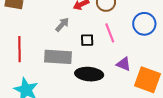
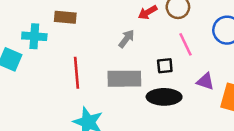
black square: (87, 40) -> (165, 66), moved

